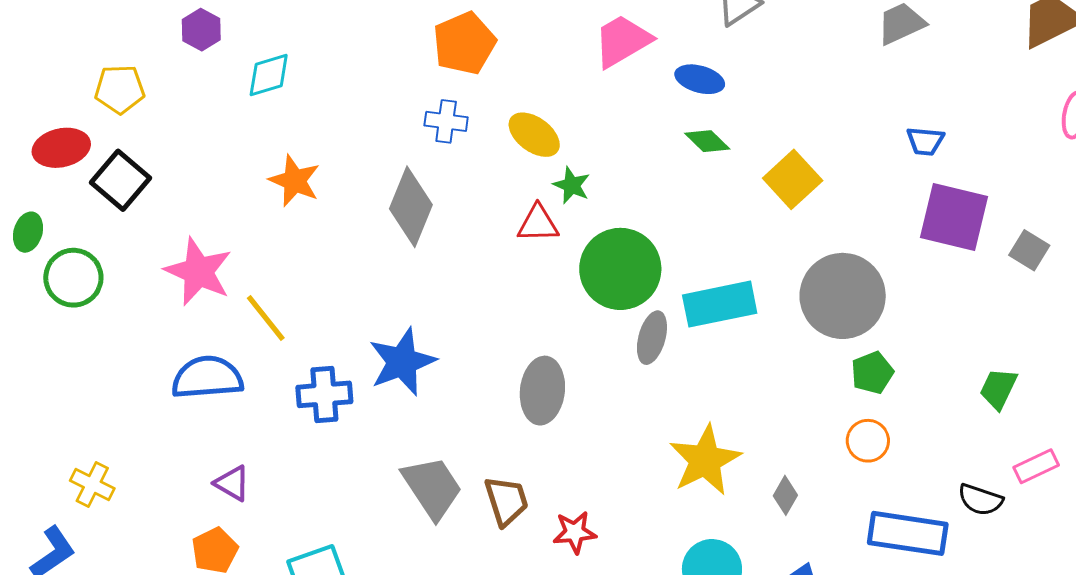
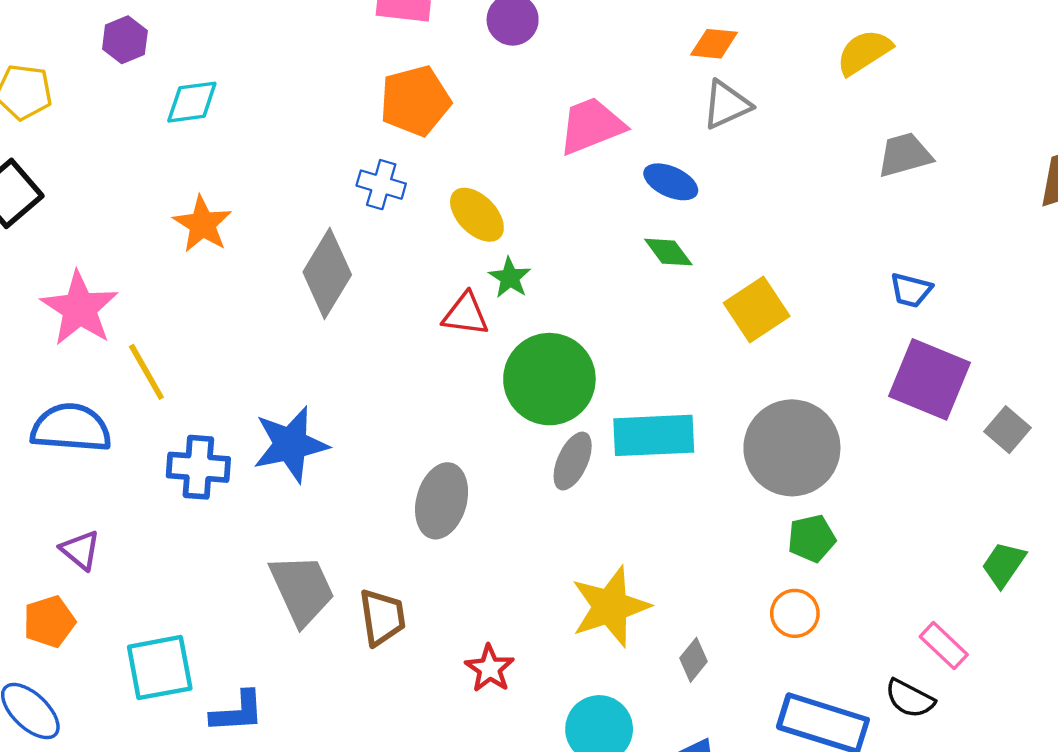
green trapezoid: (998, 389) -> (1004, 564), moved
pink rectangle: (1036, 466) -> (944, 646), moved, turned 60
red star: (575, 532) -> (490, 668), moved, turned 30

